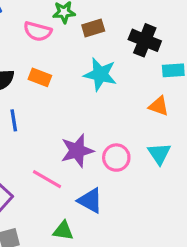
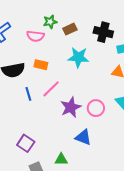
pink line: (47, 179) -> (51, 89), moved, turned -66
green triangle: (63, 231) -> (61, 159), moved

